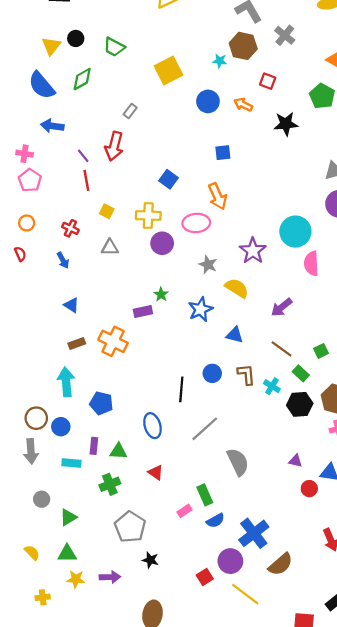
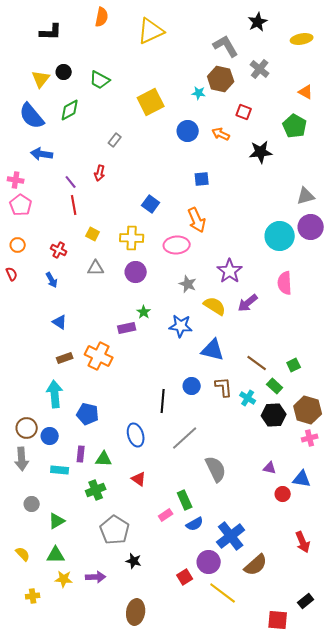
red arrow: (114, 146) -> (100, 173), size x0.6
cyan circle: (295, 232) -> (280, 236), moved
purple circle: (162, 243) -> (136, 272), moved
purple arrow: (282, 307) -> (248, 303), moved
blue star: (201, 309) -> (181, 326), turned 30
blue triangle: (235, 335) -> (213, 350), size x1.4

